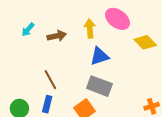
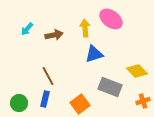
yellow diamond: (145, 42) -> (137, 71), moved
gray rectangle: (99, 86) -> (110, 87), moved

